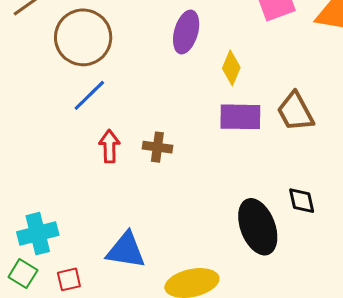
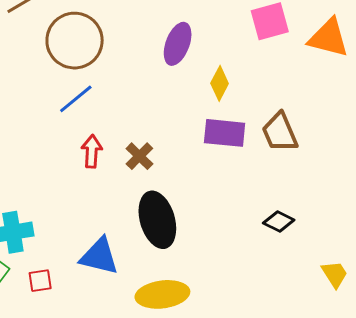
brown cross: (157, 147) -> (139, 156), turned 32
black diamond: (302, 201) -> (279, 222), turned -56
black ellipse: (258, 227) -> (157, 220), moved

